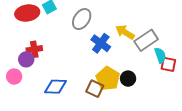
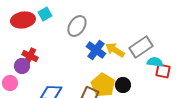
yellow arrow: (125, 32) -> (115, 50), moved
red cross: (34, 49) -> (30, 56), turned 35
cyan semicircle: (160, 55) -> (155, 62), turned -63

